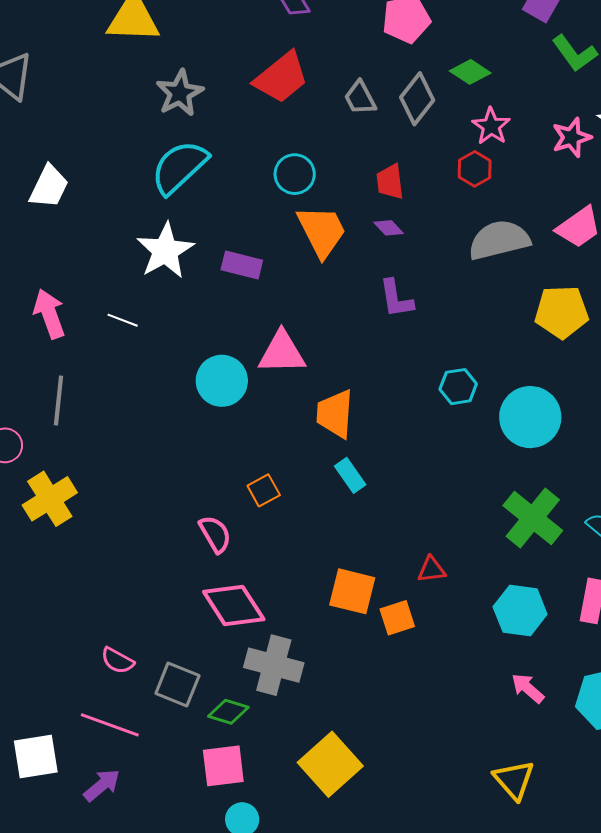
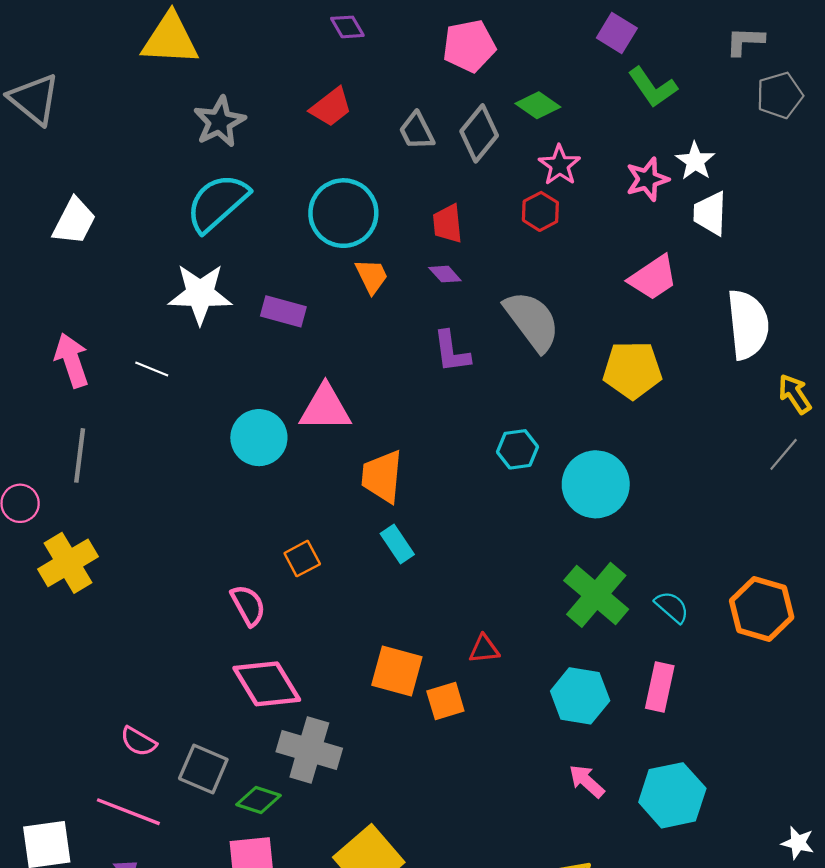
red trapezoid: (281, 78) -> (331, 107), size x0.7
cyan circle: (295, 174) -> (343, 213), size x1.5
orange trapezoid: (322, 231) -> (372, 276), size x0.6
gray semicircle: (499, 240) -> (532, 321), moved, turned 66
white star: (165, 251) -> (200, 294), turned 30

